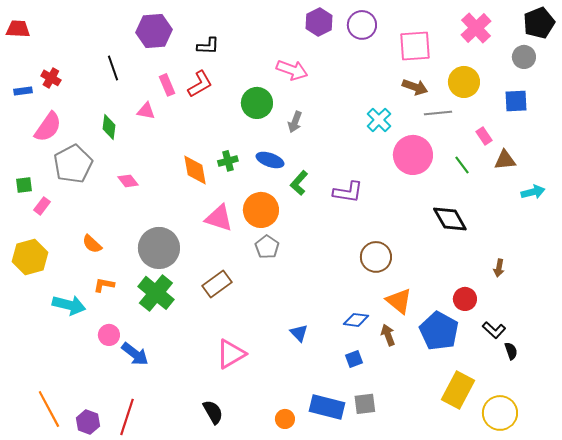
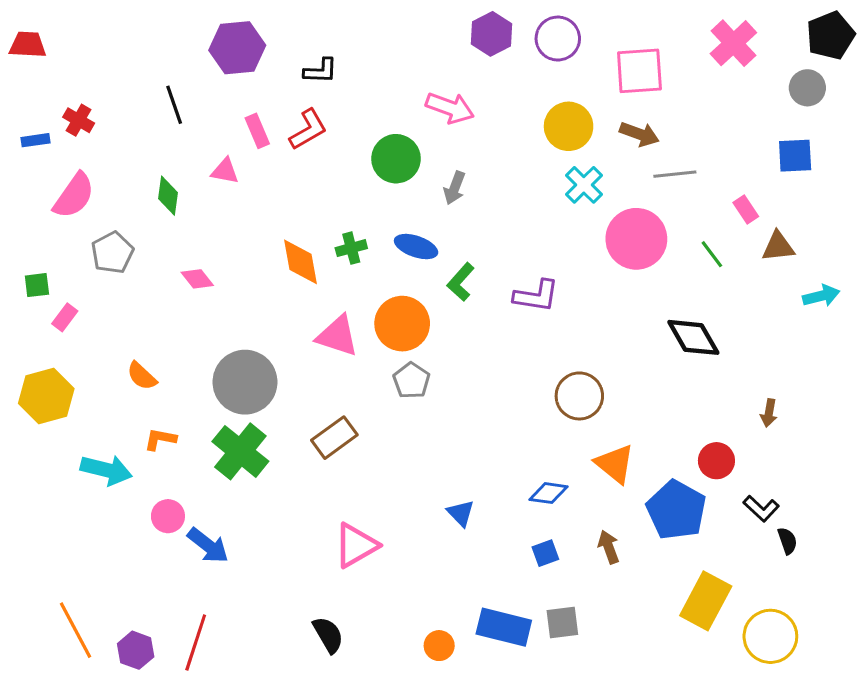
yellow circle: (464, 82) -> (569, 126), moved
gray pentagon: (73, 164) -> (112, 253), size x0.7
brown arrow: (388, 335) -> (609, 547), moved

